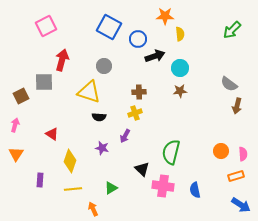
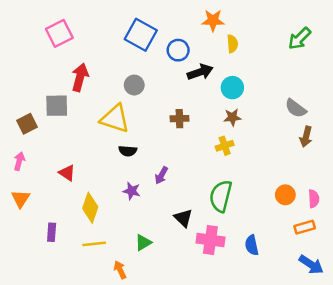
yellow cross: (135, 113) -> (225, 146), moved

